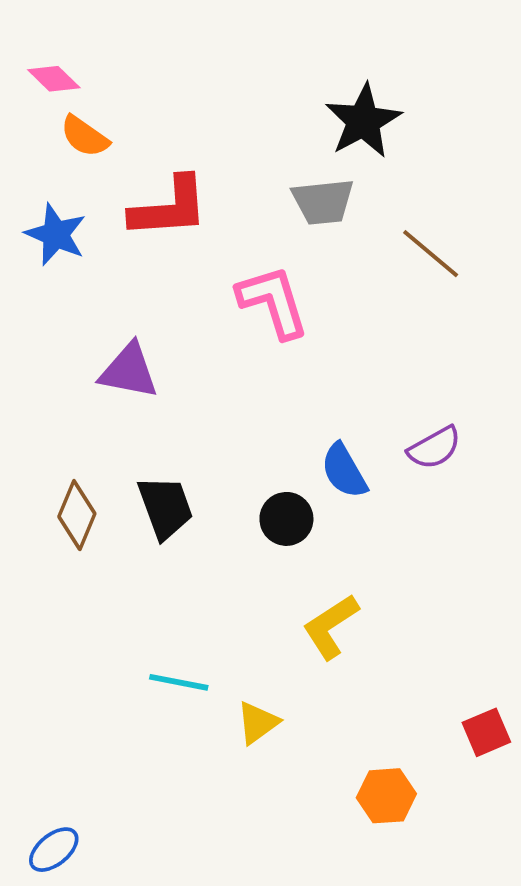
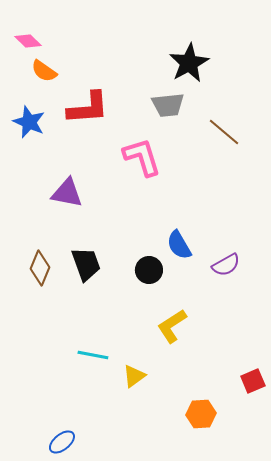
purple semicircle: (434, 448) -> (226, 265), moved
blue ellipse: (54, 850) -> (62, 442), moved

